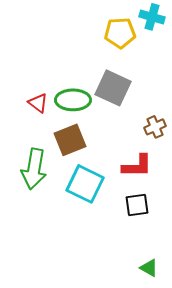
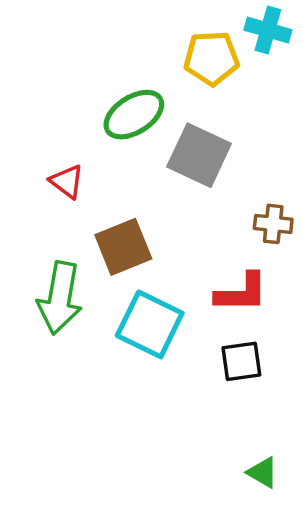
green ellipse: (73, 100) -> (134, 115), moved, turned -32
brown cross: (155, 127) -> (273, 224), turned 30

